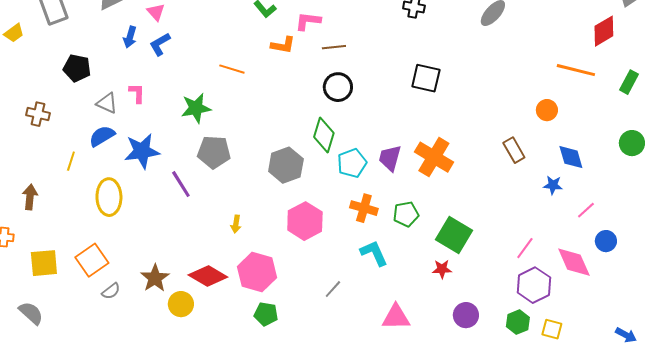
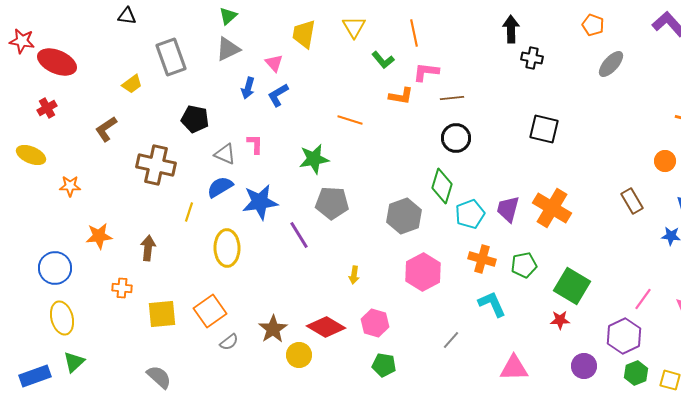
brown cross: (38, 114) -> (156, 165), size x1.6
pink hexagon: (257, 272) -> (375, 323), size x0.7
purple hexagon: (534, 285) -> (624, 336), moved
gray semicircle: (31, 313) -> (159, 377), moved

